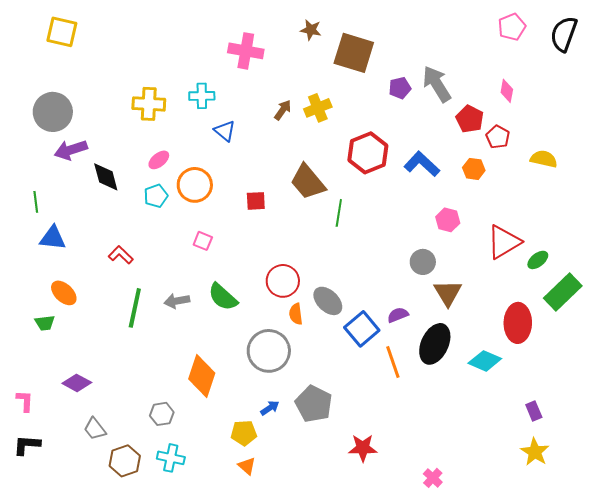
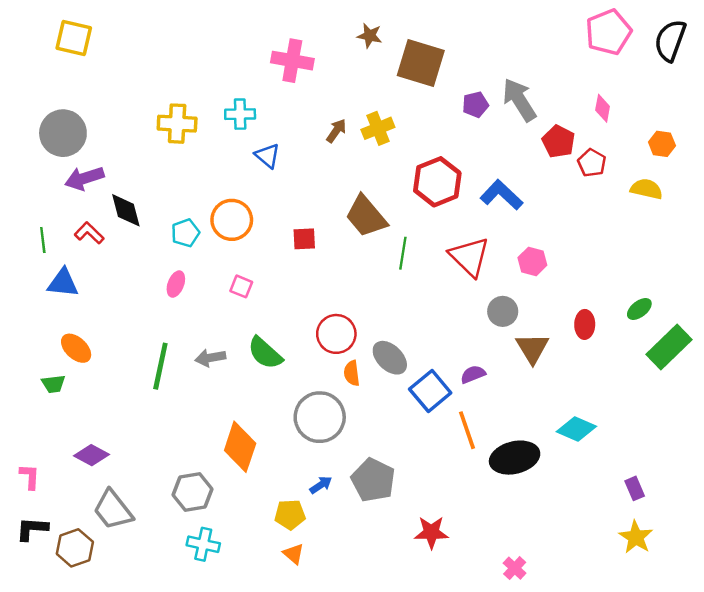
pink pentagon: (512, 27) -> (608, 32), size x1.4
pink ellipse: (159, 160) -> (176, 284), moved, turned -30
orange hexagon: (474, 169) -> (662, 144), moved
red triangle: (504, 242) -> (469, 257), moved, turned -45
red L-shape: (121, 255) -> (89, 233), moved
red ellipse: (518, 323) -> (585, 324), moved, size x0.6
black ellipse: (435, 344) -> (515, 458), moved, turned 51
gray hexagon: (162, 414) -> (193, 492), size x1.4
gray trapezoid: (95, 429) -> (113, 510), size x1.5
brown hexagon: (125, 461) -> (75, 548), moved

